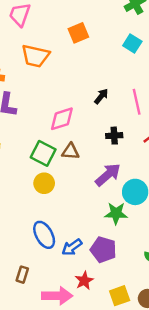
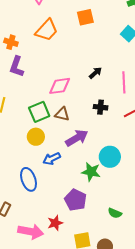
orange trapezoid: (35, 56) -> (47, 30), turned -70
green square: (43, 153) -> (39, 112), turned 30
purple arrow: (108, 175) -> (77, 138), moved
blue arrow: (72, 247) -> (52, 159), moved

